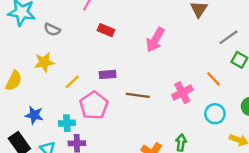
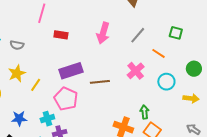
gray line: (228, 37) -> (138, 35), moved
purple rectangle: (108, 74) -> (71, 71), size x1.6
yellow line: (72, 82) -> (36, 85), moved

